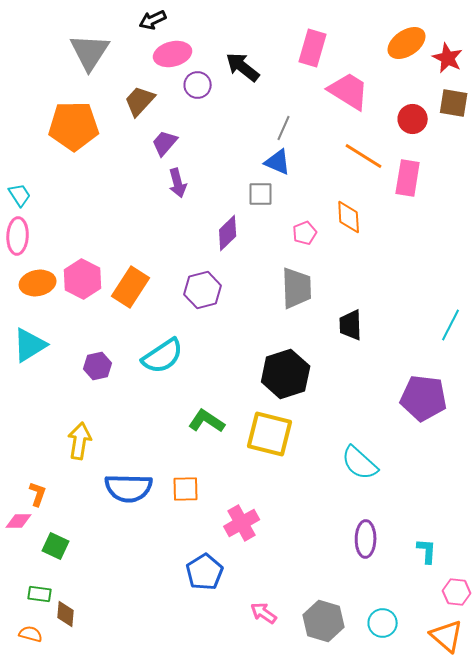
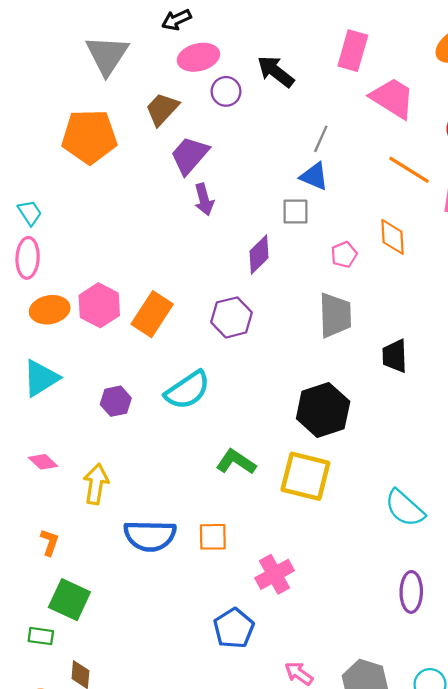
purple trapezoid: (165, 143) -> (190, 155), size x1.4
pink diamond: (19, 521) -> (43, 462), moved, turned 44
green square: (56, 546) -> (69, 600), size x1.4
green rectangle: (40, 594) -> (41, 636), moved

